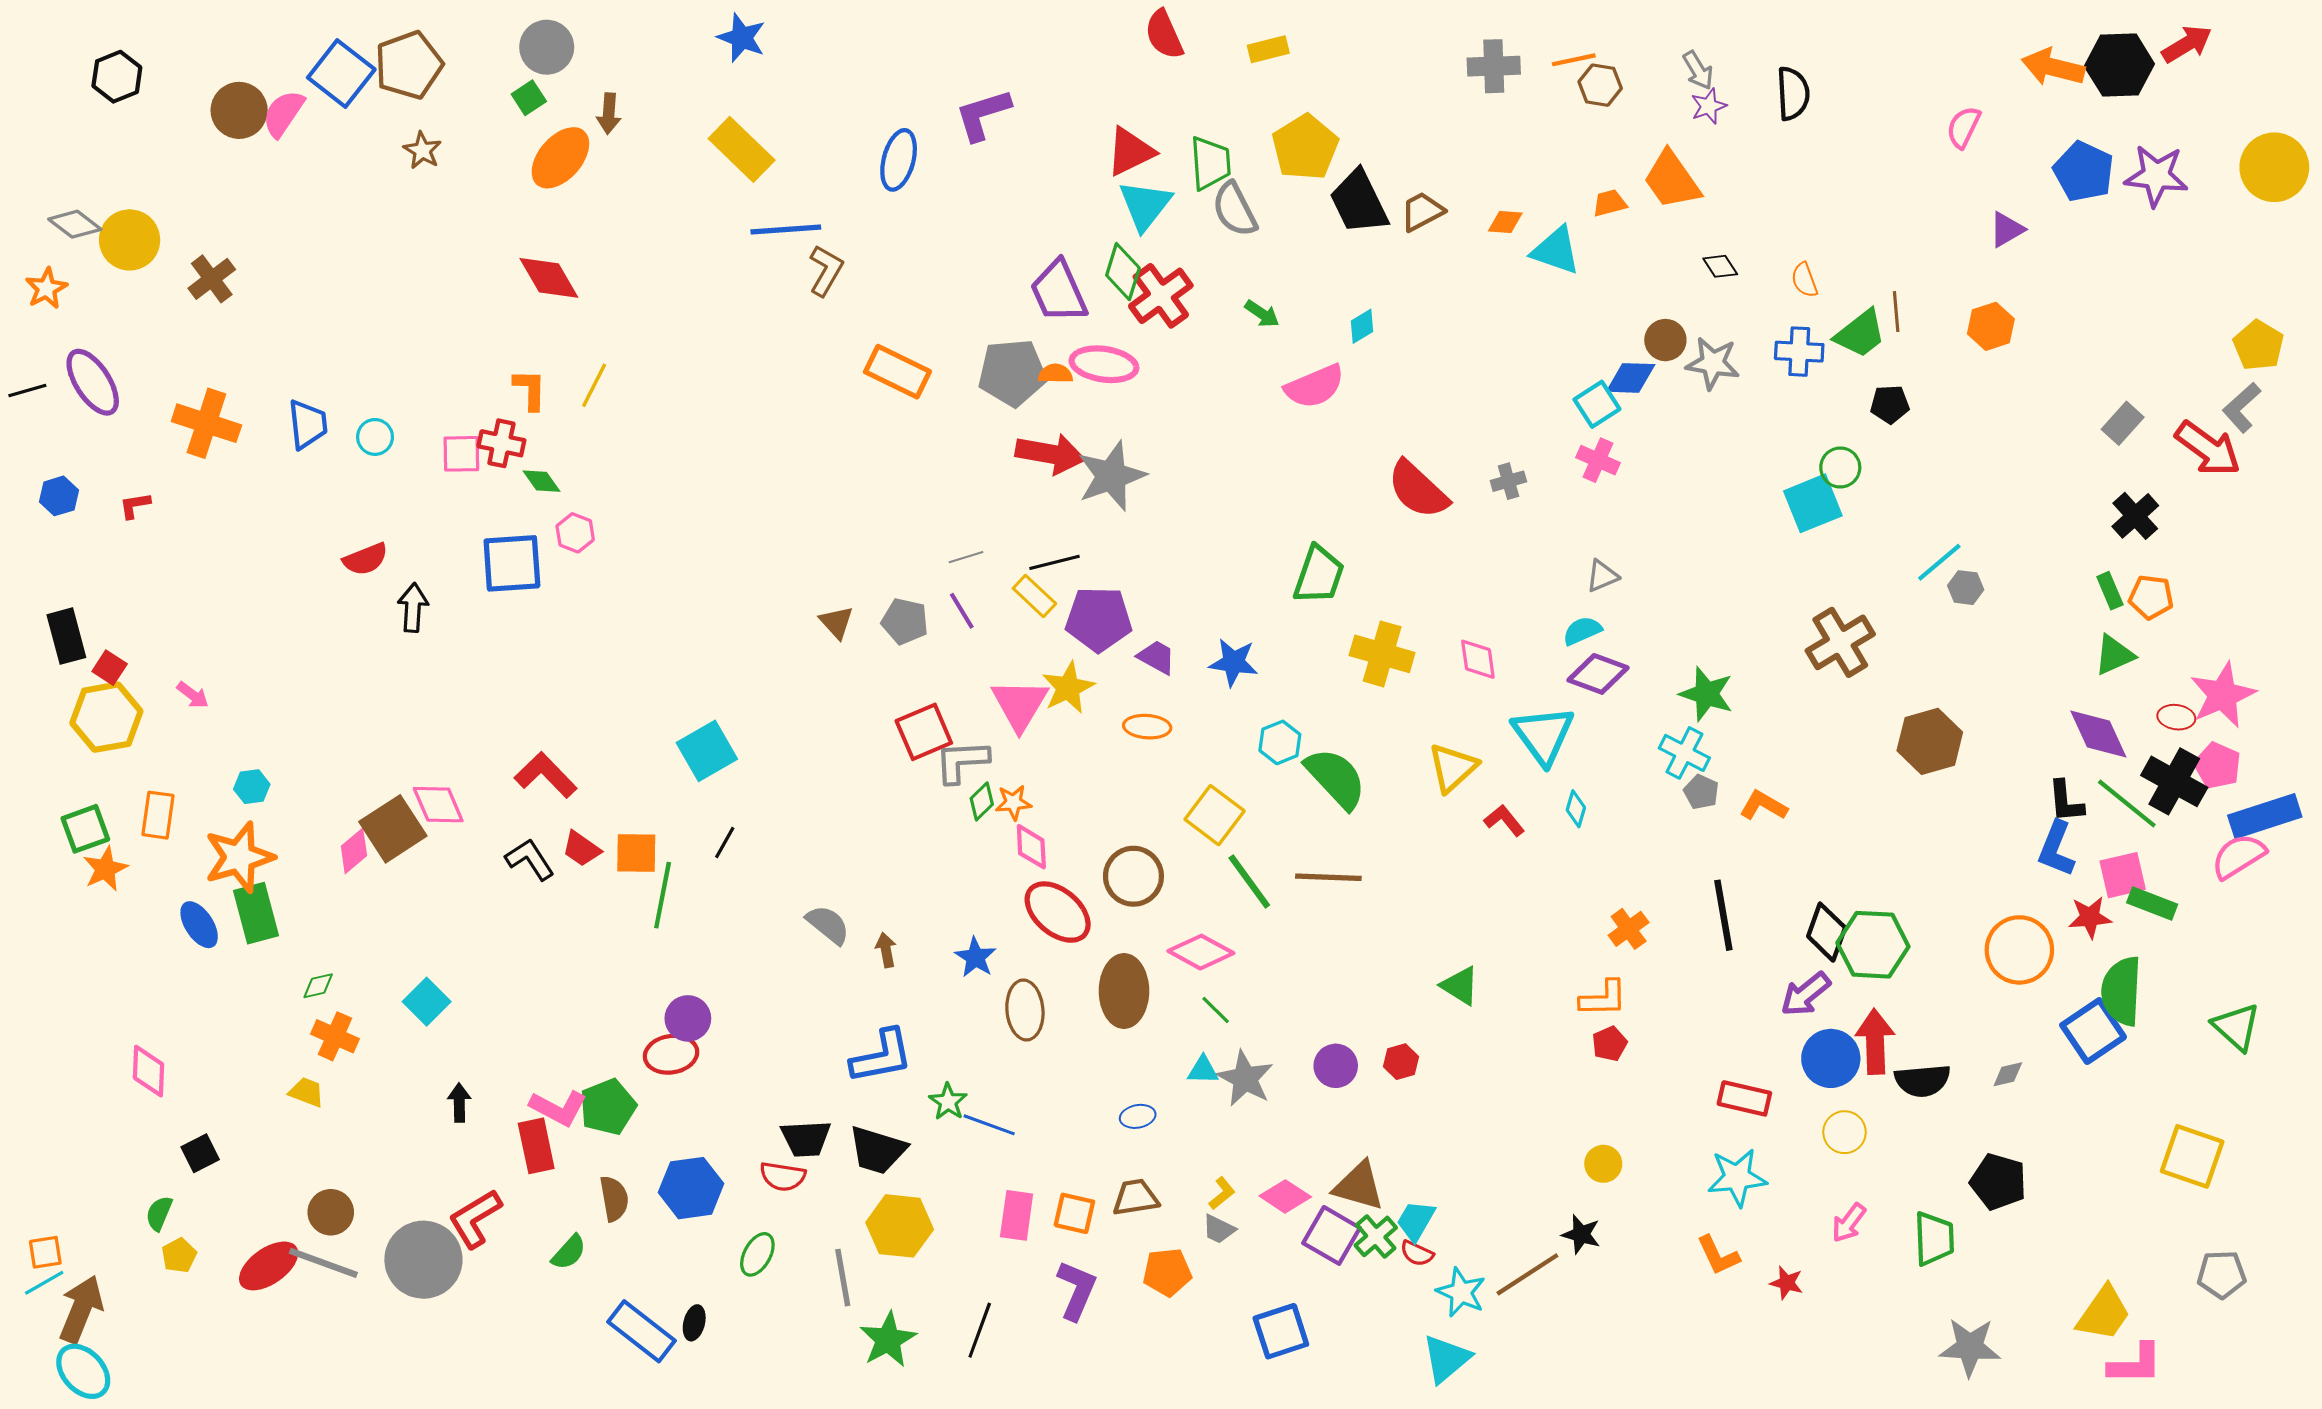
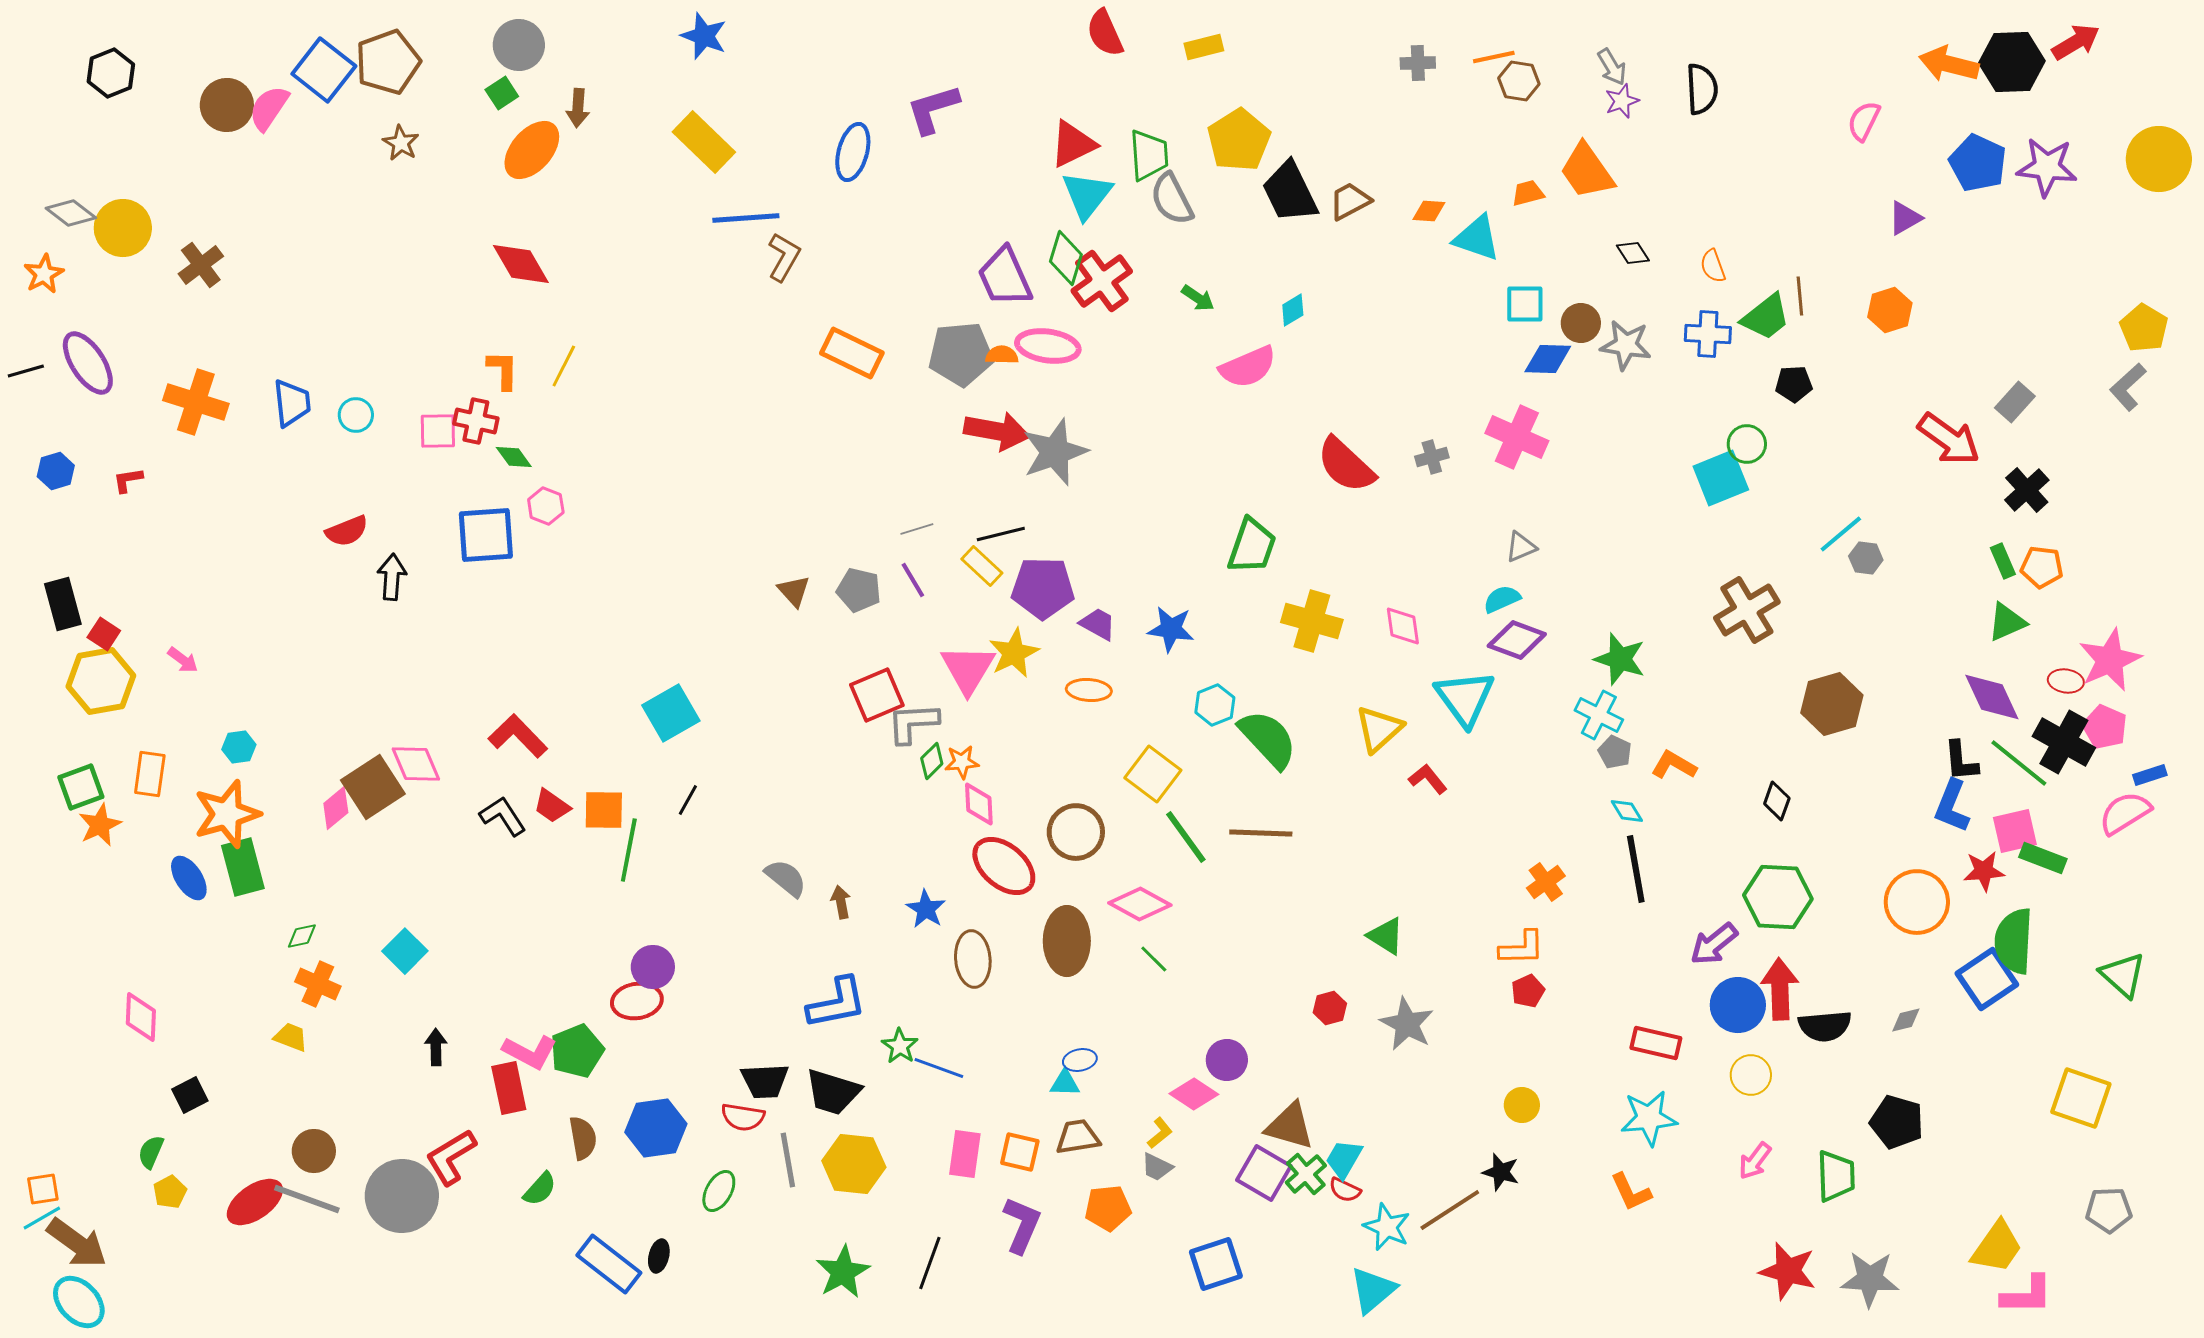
gray cross: (1494, 66) -> (1418, 63), size x0.7
cyan square: (1597, 404) -> (1525, 304), moved, turned 33
red arrow: (2208, 449) -> (1949, 439), moved
pink cross: (1598, 460) -> (1517, 437), size x1.5
cyan diamond: (1576, 809) -> (1627, 811), moved, turned -48
blue rectangle: (2265, 816) -> (2150, 775), size x0.5
black diamond: (1827, 932) -> (1777, 801), moved, size x0.7
purple circle: (1336, 1066) -> (1227, 1060), moved
cyan triangle: (1203, 1070) -> (1065, 1083), moved
gray star: (1245, 1078) -> (1407, 1024), moved
pink diamond: (1285, 1196) -> (1194, 1094), moved
gray line: (843, 1278) -> (788, 1160), moved
red star: (1787, 1283) -> (1788, 1271), moved, size x1.8
brown arrow: (81, 1309) -> (77, 1243), turned 104

